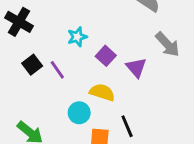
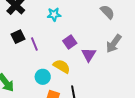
cyan star: (77, 37) -> (54, 14), moved
gray arrow: (168, 44) -> (114, 44), turned 66

